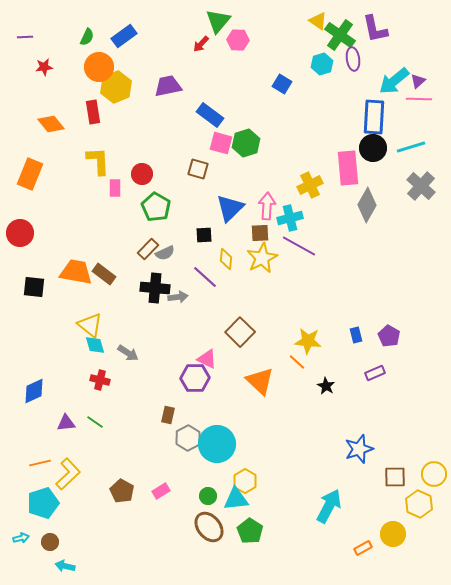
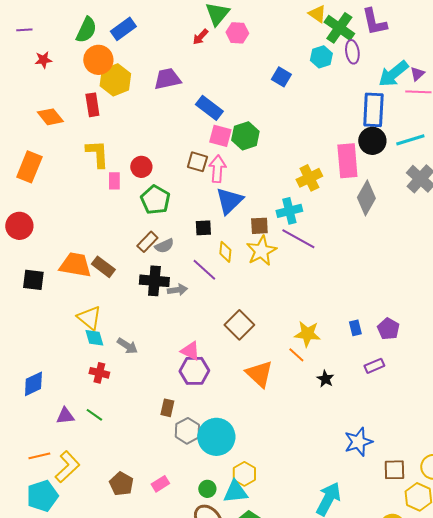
green semicircle: (87, 37) -> (86, 30), size x1.5
pink arrow: (267, 206) -> (217, 169), moved
pink triangle: (207, 359) -> (190, 351), moved

